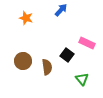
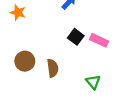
orange star: (26, 18) -> (18, 12), moved
black square: (67, 55) -> (76, 37), moved

